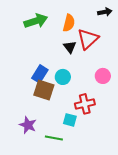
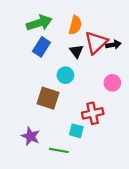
black arrow: (105, 12) -> (113, 45), moved
blue rectangle: (40, 74) -> (41, 47), moved
cyan circle: (63, 77) -> (65, 75), moved

